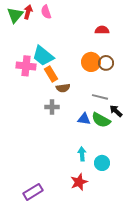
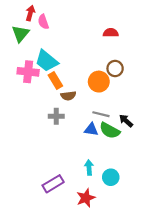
pink semicircle: (46, 12) -> (43, 22), moved
green triangle: (15, 15) -> (20, 34), moved
orange circle: (91, 62) -> (99, 82), moved
gray line: (100, 97) -> (101, 114), moved
purple rectangle: (33, 192) -> (53, 184), moved

